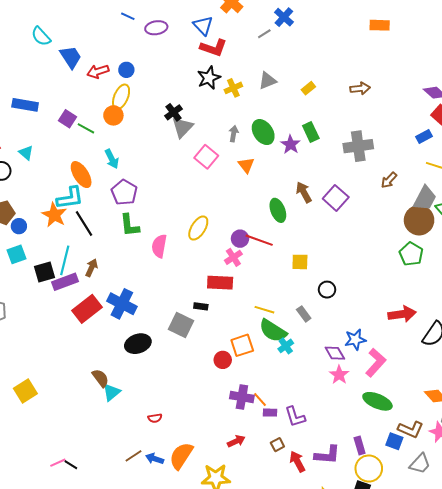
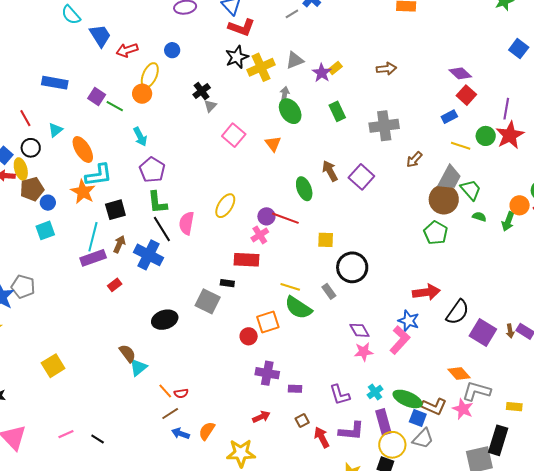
blue circle: (126, 70) -> (172, 50), moved
yellow cross: (233, 88) -> (261, 67), size x1.5
gray triangle: (182, 127) -> (210, 106), size x0.6
gray arrow: (234, 134) -> (285, 95), moved
purple star: (290, 144) -> (322, 73), moved
cyan triangle: (26, 153) -> (55, 130), turned 42
orange ellipse: (81, 175) -> (83, 150), moved
black line: (84, 224) -> (162, 229), moved
black square: (44, 272) -> (115, 210), moved
black circle: (327, 290) -> (352, 267), size x1.8
blue cross: (122, 304) -> (149, 255), moved
red rectangle: (87, 309) -> (115, 285), size x0.5
blue star: (355, 340) -> (409, 321), moved, turned 30
cyan cross: (286, 346) -> (375, 392), moved
pink star: (339, 375) -> (364, 352), turned 30
orange line: (260, 400) -> (165, 391), moved
green ellipse: (377, 401) -> (408, 399), moved
purple L-shape: (295, 417) -> (340, 395), moved
purple rectangle: (360, 445) -> (383, 422), size x1.4
brown line: (134, 456) -> (170, 414), moved
orange semicircle: (181, 456) -> (207, 431), size x0.7
pink line: (58, 463) -> (66, 434), moved
gray trapezoid: (420, 464) -> (423, 439), moved

